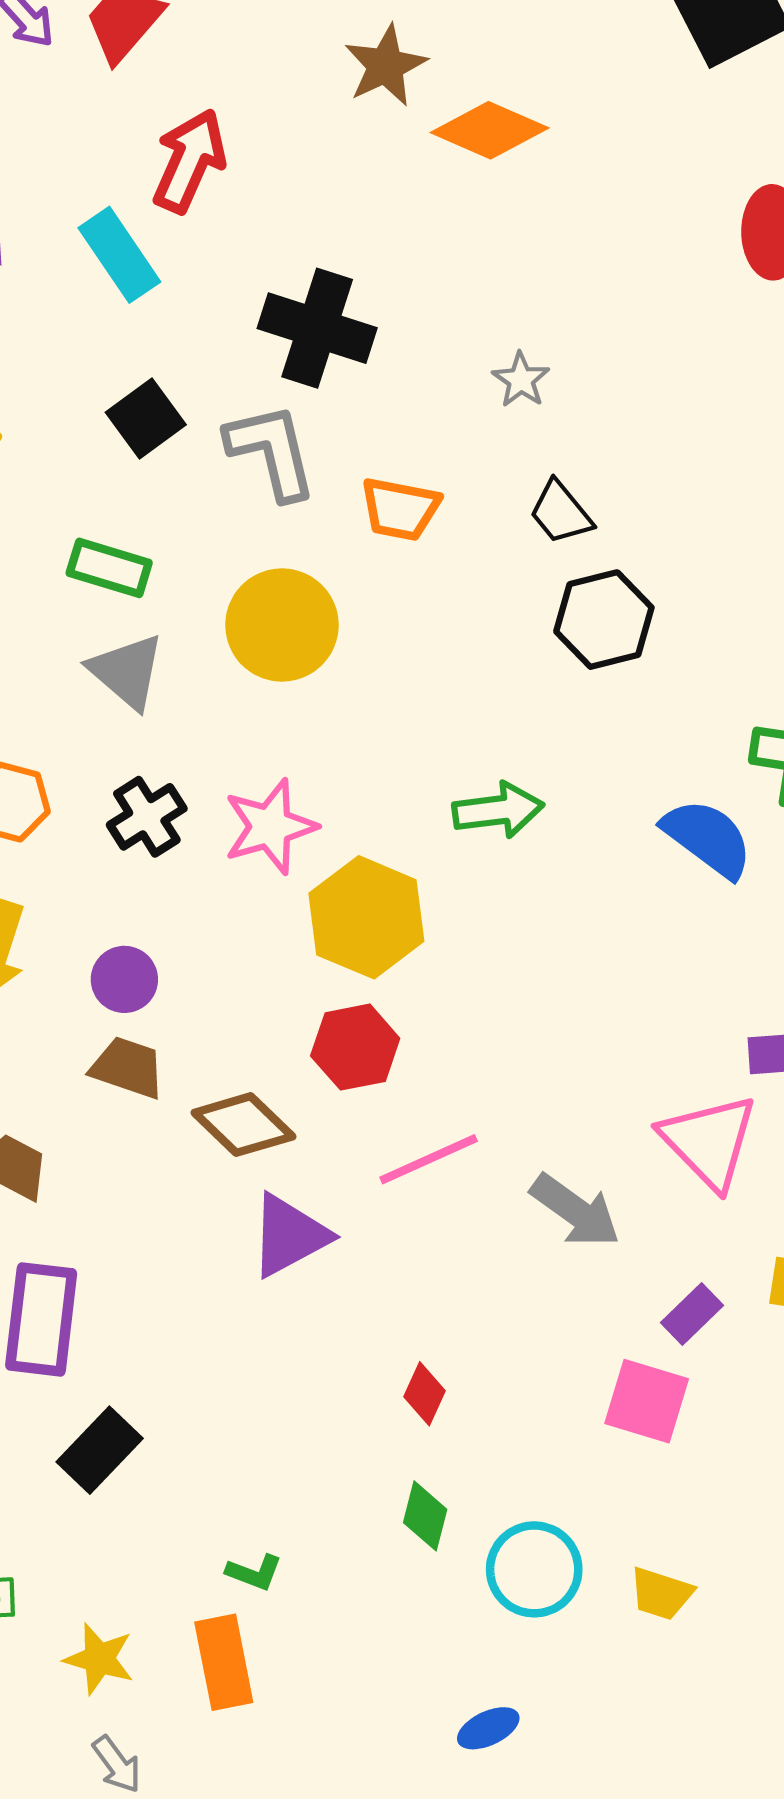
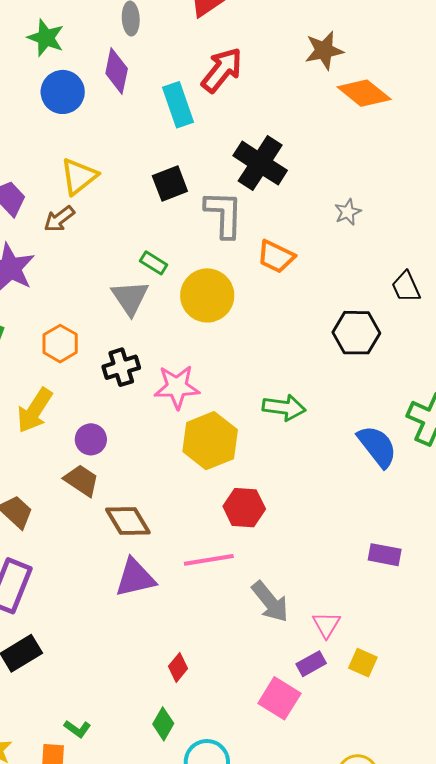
black trapezoid: (561, 513) -> (406, 287), moved
green rectangle: (109, 568) -> (154, 263), moved, size x0.7
red hexagon: (355, 1047) -> (244, 508), moved
pink triangle: (709, 1141) -> (326, 625), moved, size x0.6

